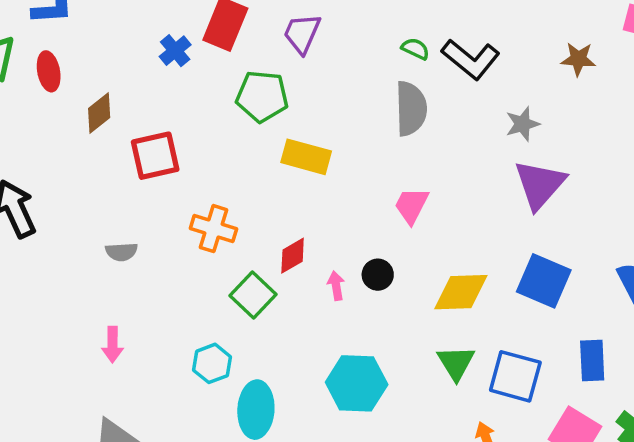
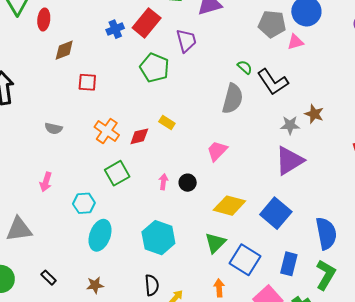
purple trapezoid: (302, 33) -> (186, 41), turned 125
brown star: (578, 59) -> (314, 114), moved
red square: (155, 156) -> (87, 82), size x0.7
yellow rectangle: (306, 157) -> (167, 122), moved, size x0.6
red diamond: (293, 256) -> (139, 136), moved
pink arrow: (112, 345) -> (46, 182), moved

